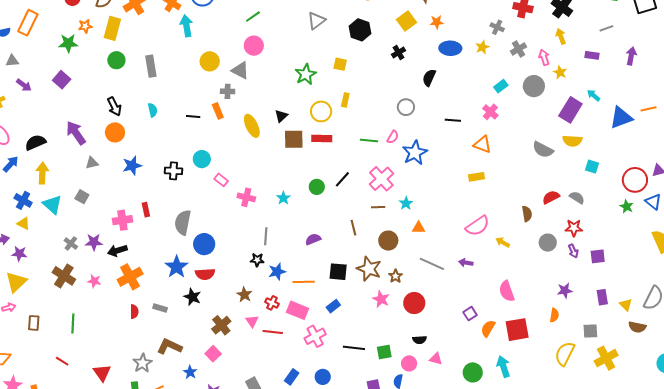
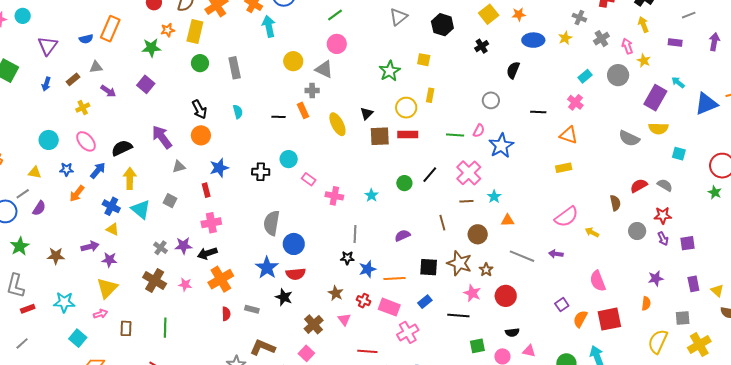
red rectangle: (146, 210) -> (206, 190), moved
red line: (273, 332) -> (367, 351), moved
black line: (354, 348) -> (458, 316), moved

